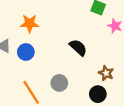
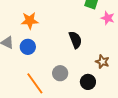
black semicircle: (78, 48) -> (75, 40), turned 30
black circle: (98, 94) -> (88, 82), moved

